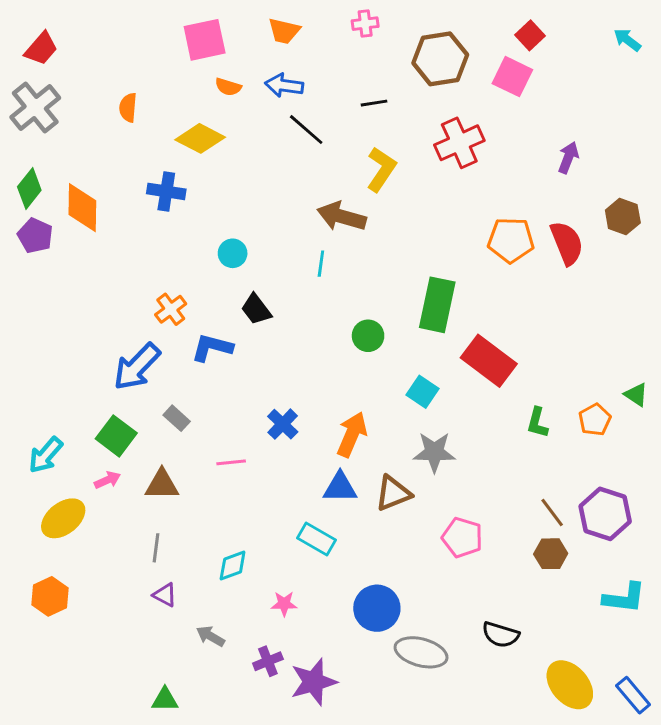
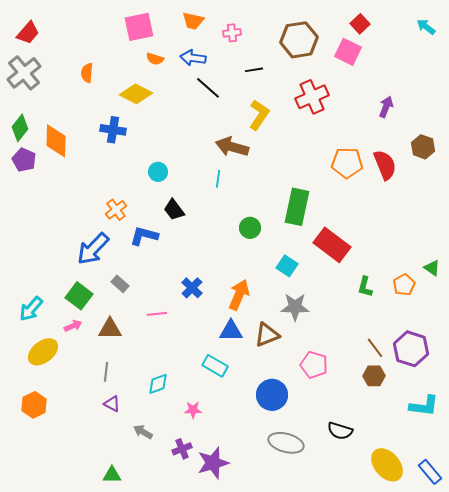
pink cross: (365, 24) -> (232, 33), moved
blue circle: (377, 608) -> (272, 395), moved

